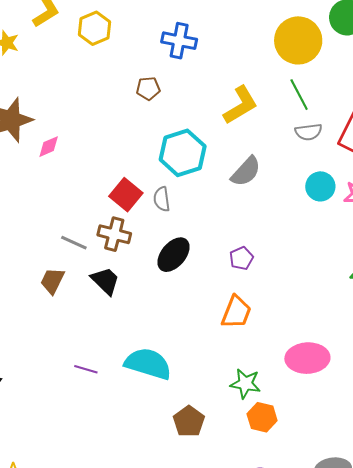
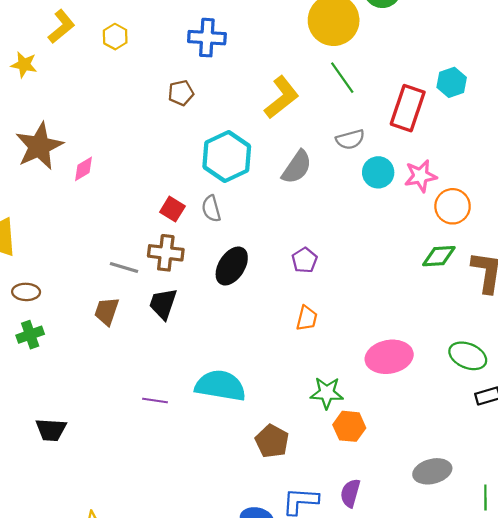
yellow hexagon: (95, 28) -> (115, 37), size x0.7
gray semicircle: (309, 132) -> (350, 139), moved
red square: (126, 195) -> (172, 209), size x0.7
black trapezoid: (105, 281) -> (163, 304), turned -108
orange trapezoid: (236, 312) -> (307, 318), size x0.7

